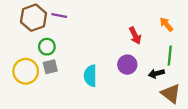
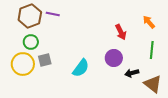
green circle: (47, 47) -> (31, 42), moved
black arrow: (156, 73) -> (132, 73), moved
cyan semicircle: (90, 76) -> (81, 68), turned -144

